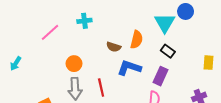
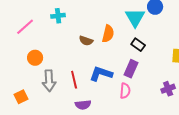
orange circle: (74, 64) -> (35, 58), moved
blue L-shape: (129, 68) -> (101, 74), moved

